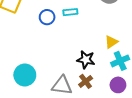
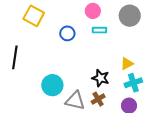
cyan rectangle: (70, 12) -> (99, 30), moved
cyan circle: (25, 75) -> (52, 85), moved

